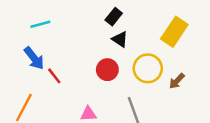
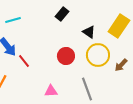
black rectangle: (114, 17) -> (62, 14), moved
black triangle: (120, 39) -> (89, 32), moved

